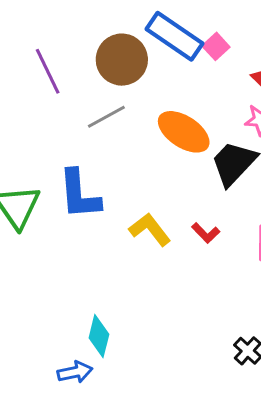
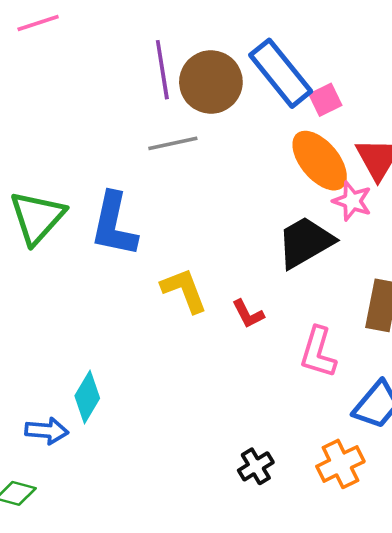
purple line: (48, 71) -> (162, 70), moved
orange ellipse: (184, 132) -> (320, 161), moved

